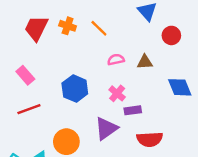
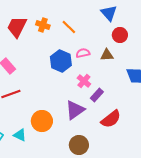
red circle: (171, 35) -> (120, 35), moved
blue hexagon: (75, 89) -> (61, 61), moved
purple rectangle: (133, 110) -> (97, 95), turned -40
red semicircle: (150, 139) -> (111, 119), turned -35

